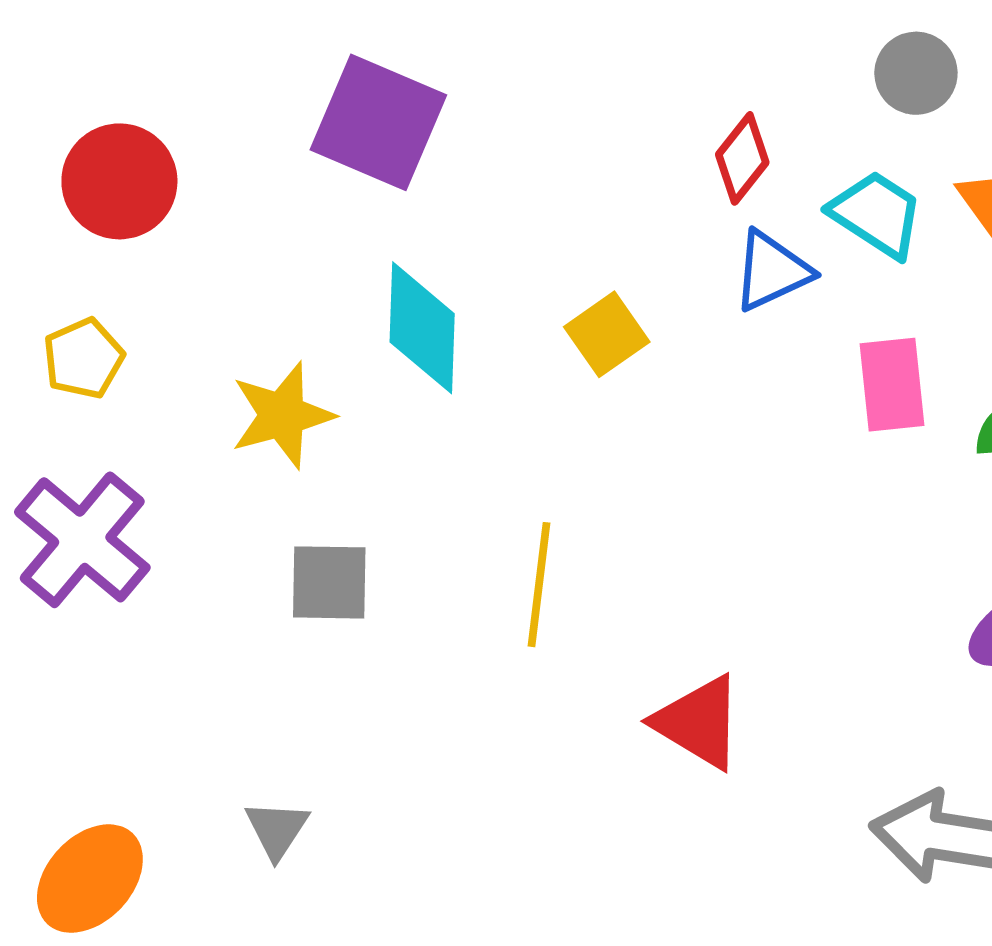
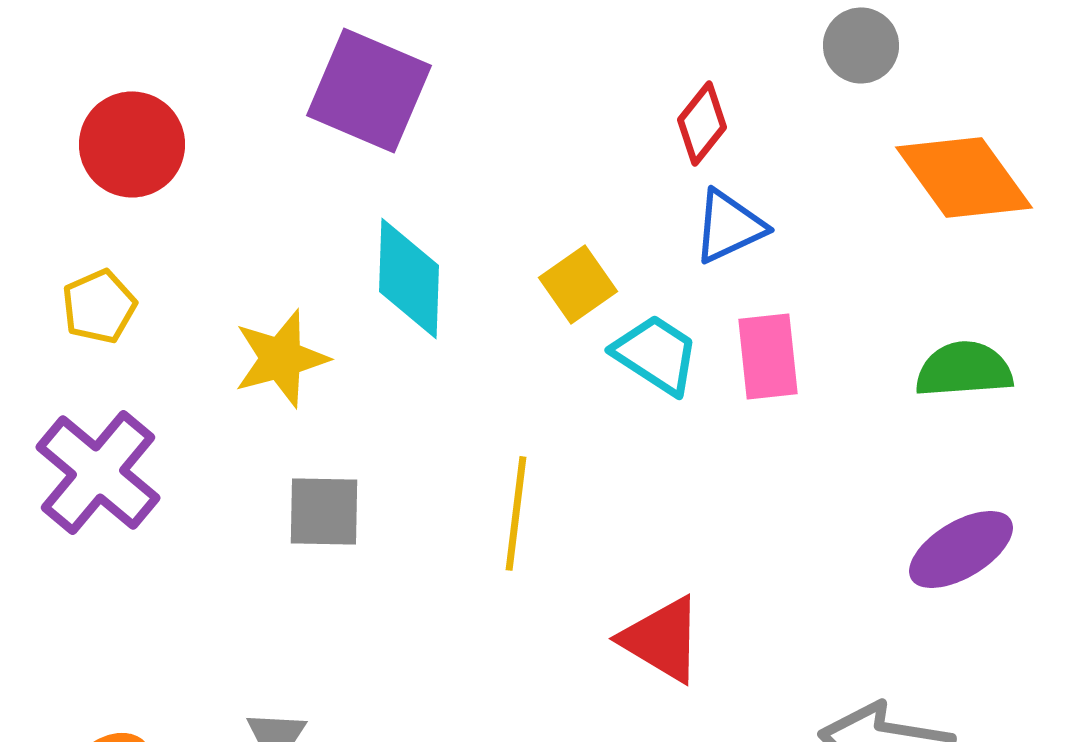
cyan trapezoid: (877, 214) -> (656, 354), moved
pink rectangle: (892, 385) -> (768, 356), moved

